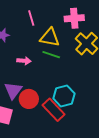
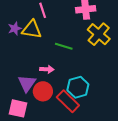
yellow triangle: (50, 38) -> (32, 29), moved
pink arrow: (24, 61) -> (47, 69), moved

